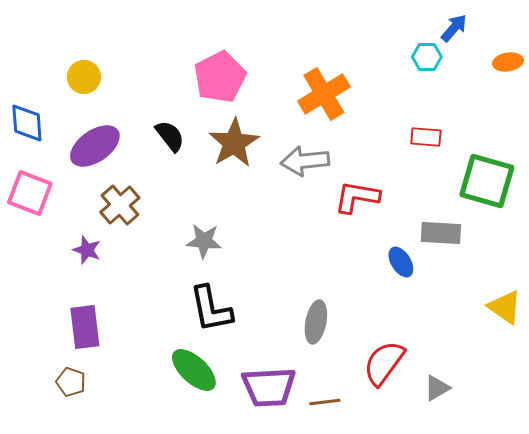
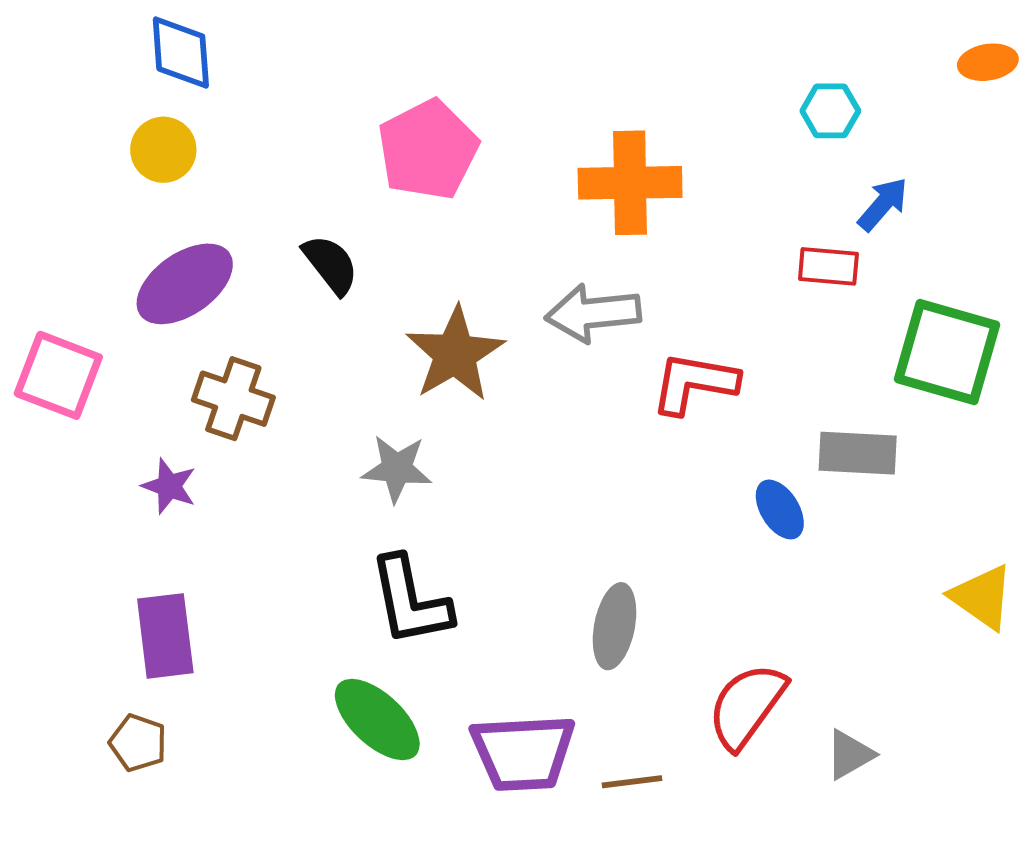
blue arrow: (454, 28) -> (883, 204), moved
orange ellipse: (508, 62) -> (988, 62), moved
orange cross: (324, 94) -> (630, 183), turned 30
blue diamond: (27, 123) -> (181, 53), moved
brown star: (234, 143) -> (455, 354), moved
brown cross: (120, 205) -> (233, 399), turned -30

